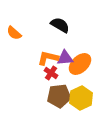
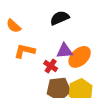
black semicircle: (60, 25) -> (60, 18), turned -54
orange L-shape: (48, 58) -> (25, 51), moved

